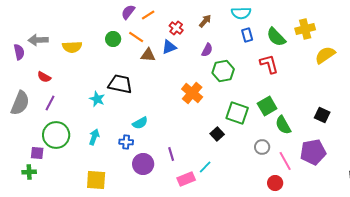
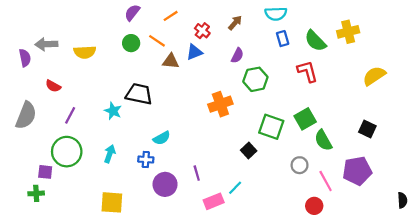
purple semicircle: (128, 12) -> (132, 13), moved
yellow semicircle: (325, 55) -> (374, 76), moved
orange cross: (192, 93) -> (220, 104), turned 30
purple line: (50, 103) -> (70, 115), moved

